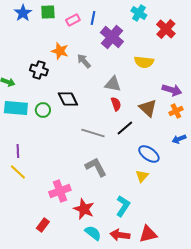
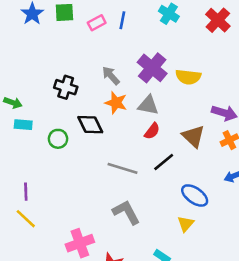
cyan cross: (139, 13) -> (169, 14), moved
red cross: (166, 29) -> (218, 20), moved
purple cross: (112, 37) -> (152, 68), moved
orange star: (60, 51) -> (116, 103), moved
black cross: (39, 70) -> (66, 87), moved
red semicircle: (116, 104) -> (152, 131), turned 56
cyan rectangle: (16, 108) -> (23, 125), moved, size x0.6

